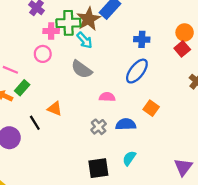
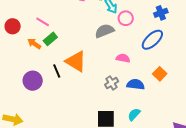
blue cross: (142, 39) -> (161, 13), turned -32
pink circle: (43, 54) -> (126, 18), moved
gray semicircle: (82, 69) -> (104, 31), turned 114
orange triangle: (55, 109) -> (76, 61), size x1.6

